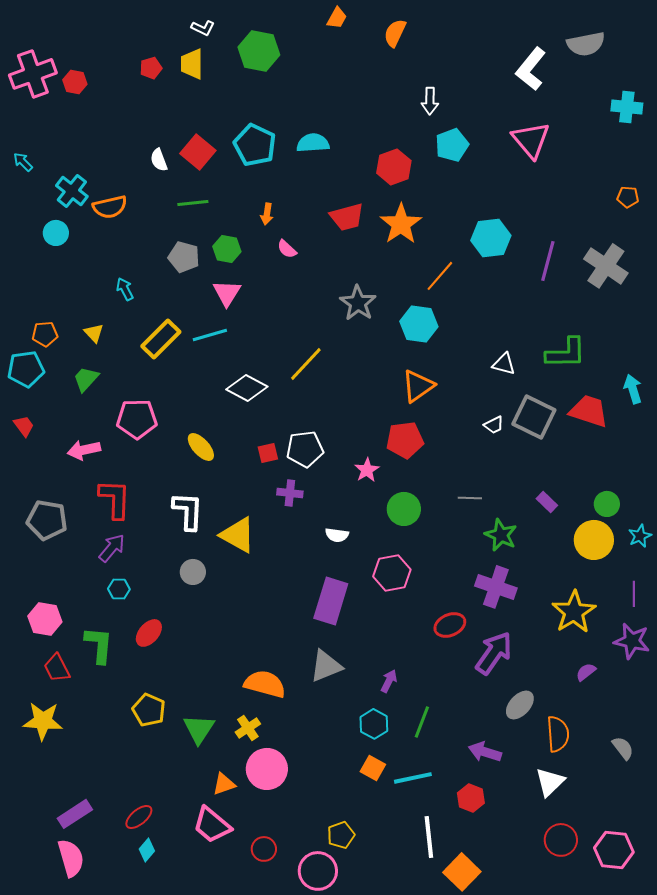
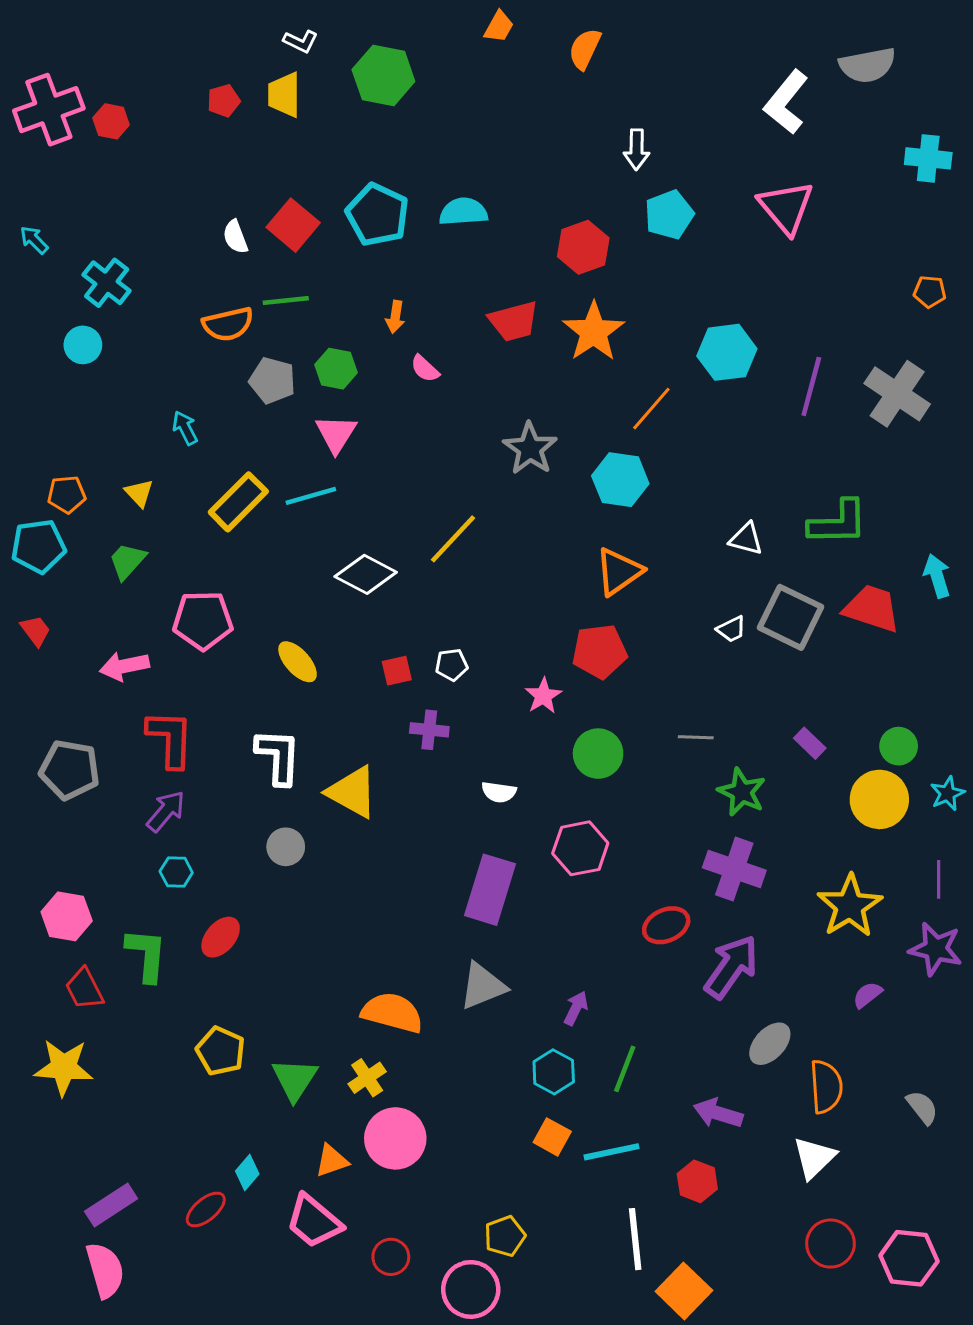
orange semicircle: (110, 207) -> (228, 324), moved
white pentagon: (305, 449) -> (452, 665), size x0.6
cyan diamond: (147, 850) -> (247, 1172), moved

